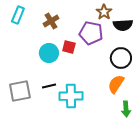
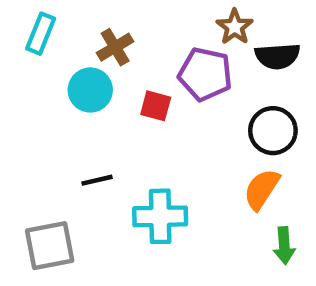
cyan circle: (49, 53) -> (90, 90), moved
black line: (49, 86) -> (97, 180), moved
gray square: (20, 91) -> (50, 246), moved

